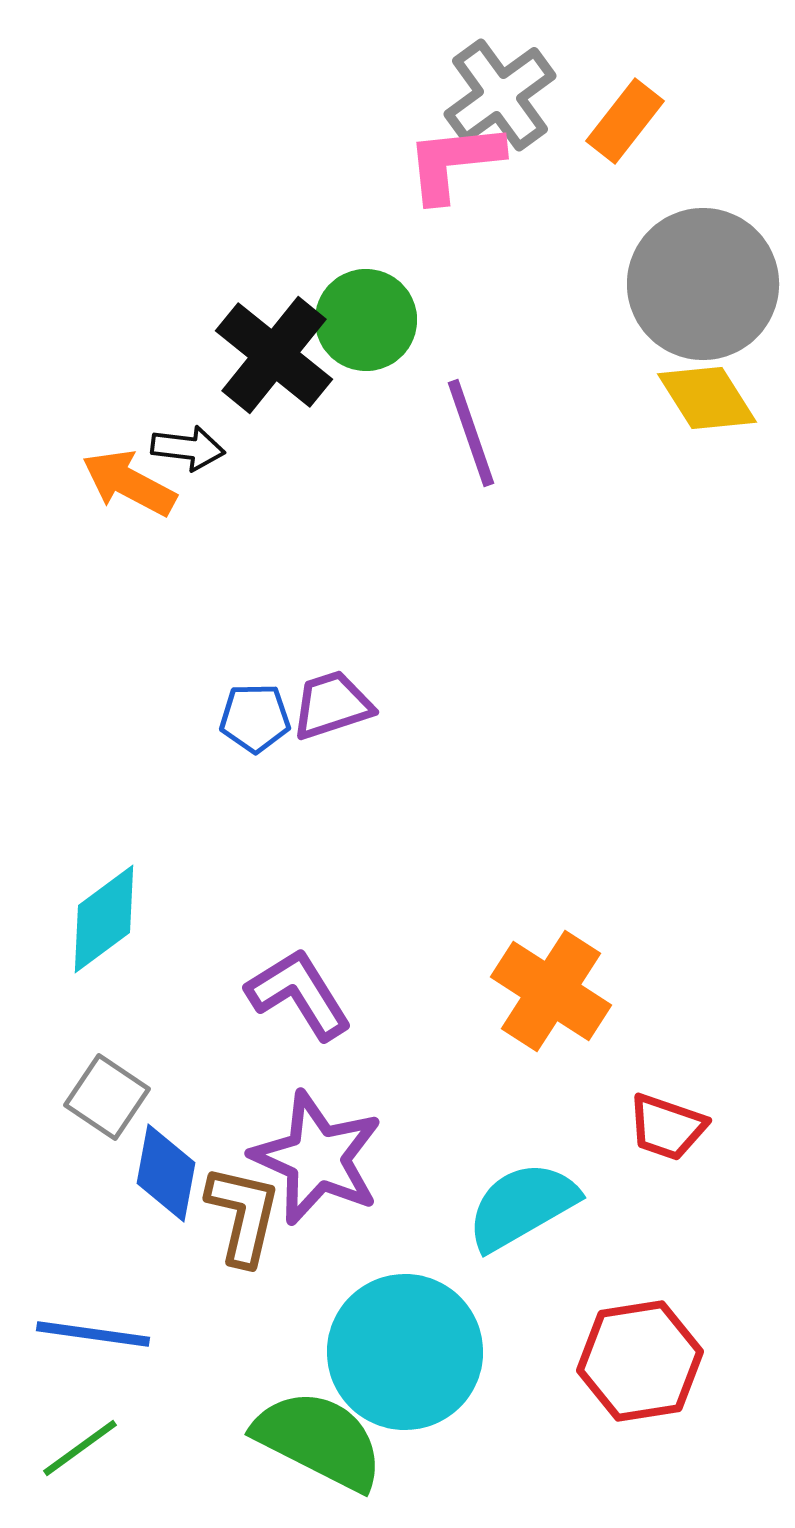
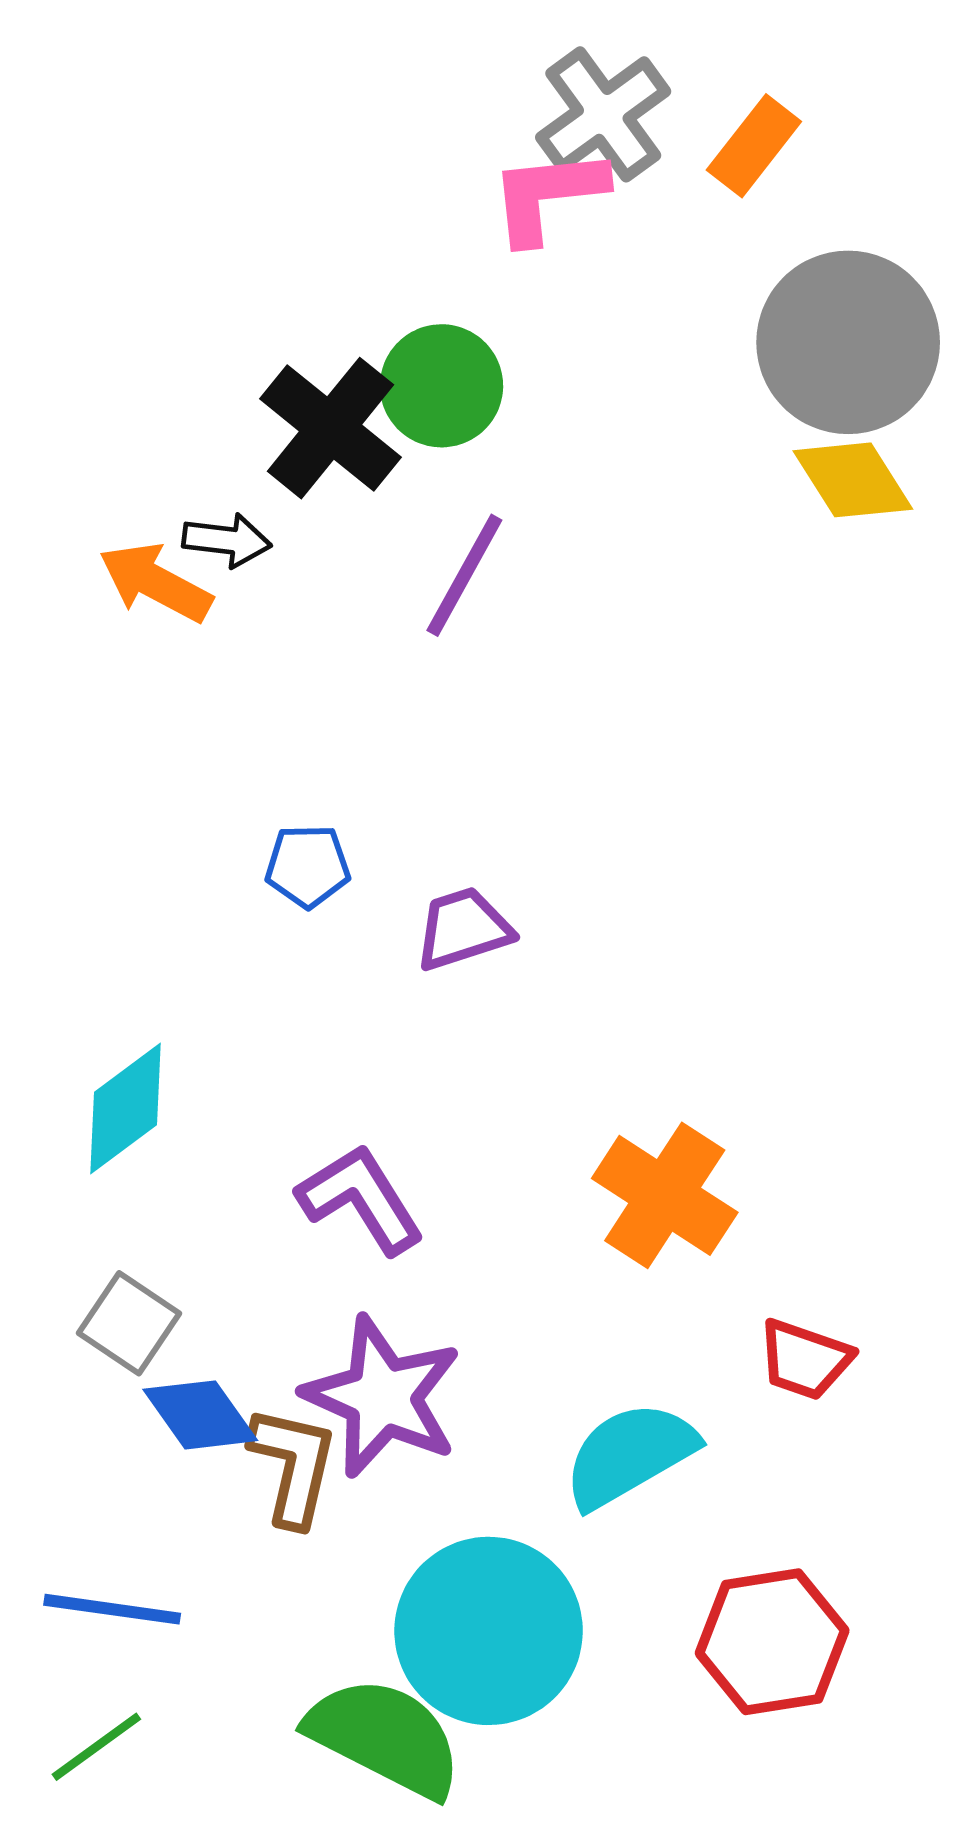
purple line: (471, 433) -> (464, 575), moved, turned 48
purple trapezoid: (332, 705) -> (463, 929), moved
blue diamond: (166, 1173) -> (200, 1415), turned -46

